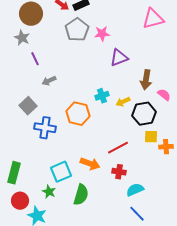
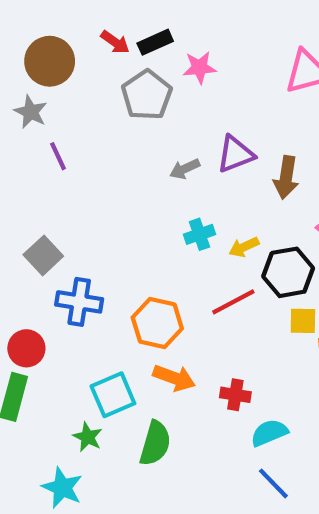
pink star: (102, 34) -> (200, 68), moved
brown arrow: (146, 80) -> (286, 177), moved
gray arrow: (49, 81) -> (185, 169), moved
orange hexagon: (78, 114) -> (157, 323), moved
red line: (118, 148) -> (233, 302), moved
red circle: (20, 201) -> (26, 348), moved

